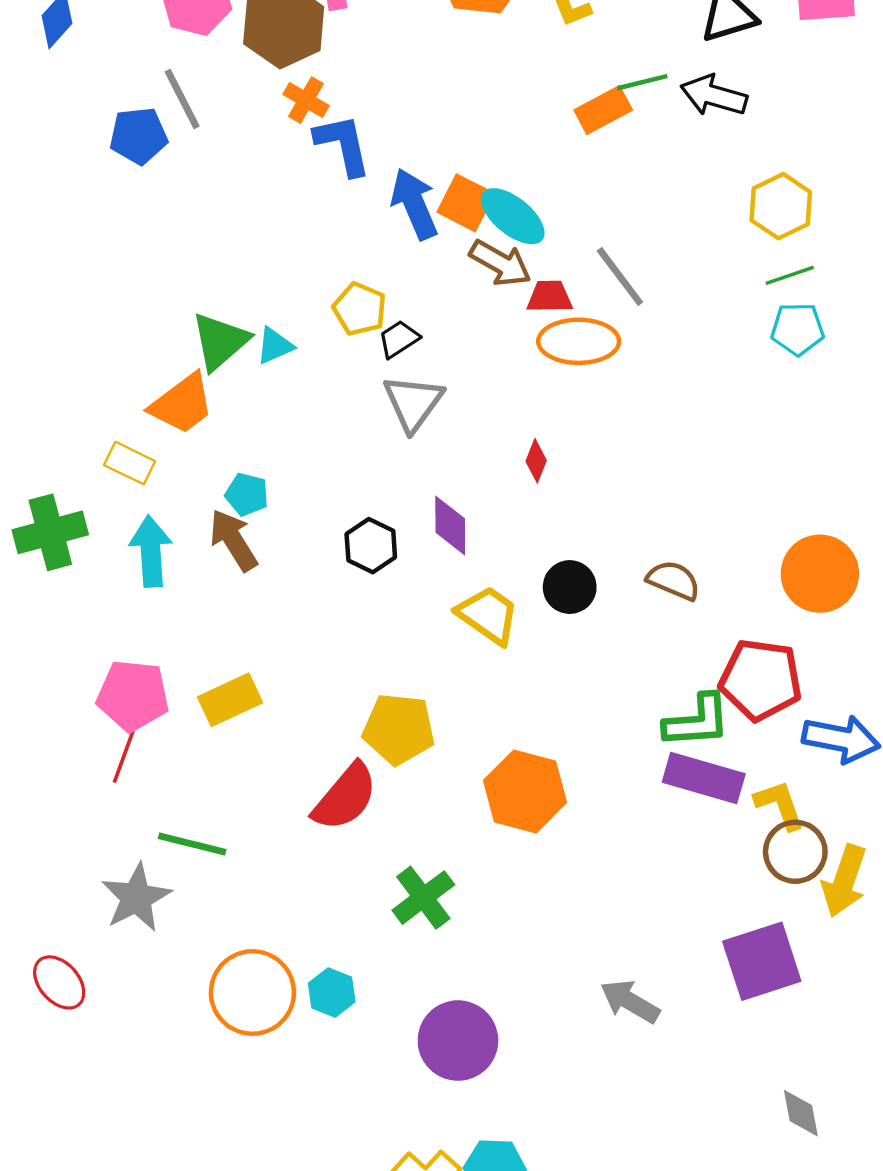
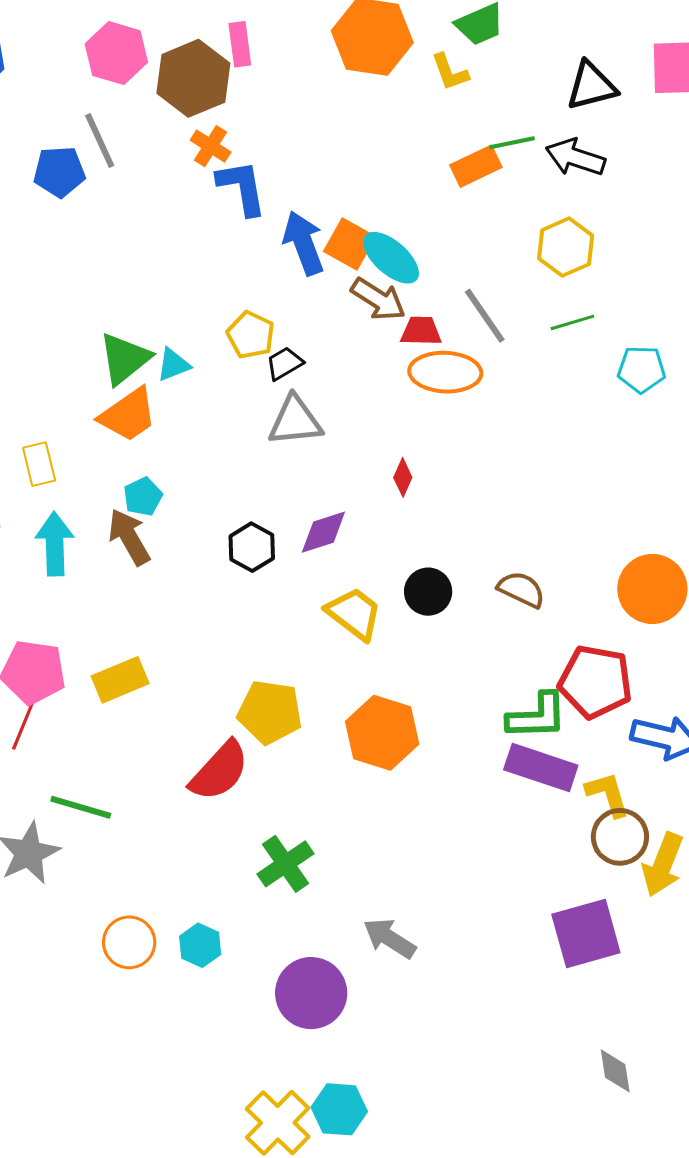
yellow hexagon: (781, 206) -> (566, 247), moved
green line: (790, 275) -> (572, 322), moved
gray triangle: (413, 403) -> (295, 421), turned 46
orange trapezoid: (182, 404) -> (128, 415), moved
yellow rectangle: (130, 463) -> (39, 464), turned 48
cyan pentagon: (247, 494) -> (143, 497), turned 30
purple diamond: (450, 526) -> (323, 532), turned 70
orange hexagon: (525, 791) -> (382, 733), moved
orange circle: (252, 993) -> (129, 942), size x0.7
gray arrow: (630, 1001) -> (390, 938), moved

